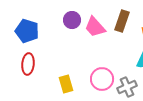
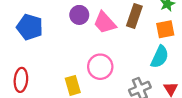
red ellipse: (28, 64) -> (21, 80), moved
pink circle: (102, 79) -> (100, 67), moved

